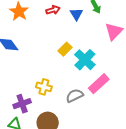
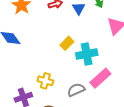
cyan cross: (85, 60) -> (87, 54), turned 35

